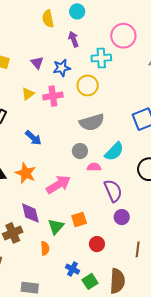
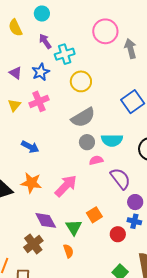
pink circle: (123, 36) -> (105, 31), moved
cyan cross: (101, 58) -> (65, 54), moved
yellow circle: (88, 85) -> (81, 81), moved
gray circle: (80, 151) -> (87, 142), moved
cyan semicircle: (114, 151) -> (112, 140), turned 60
blue cross: (72, 269) -> (134, 221), moved

